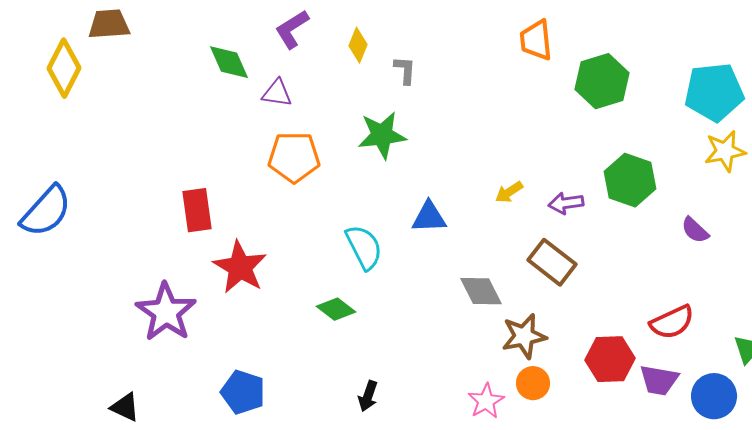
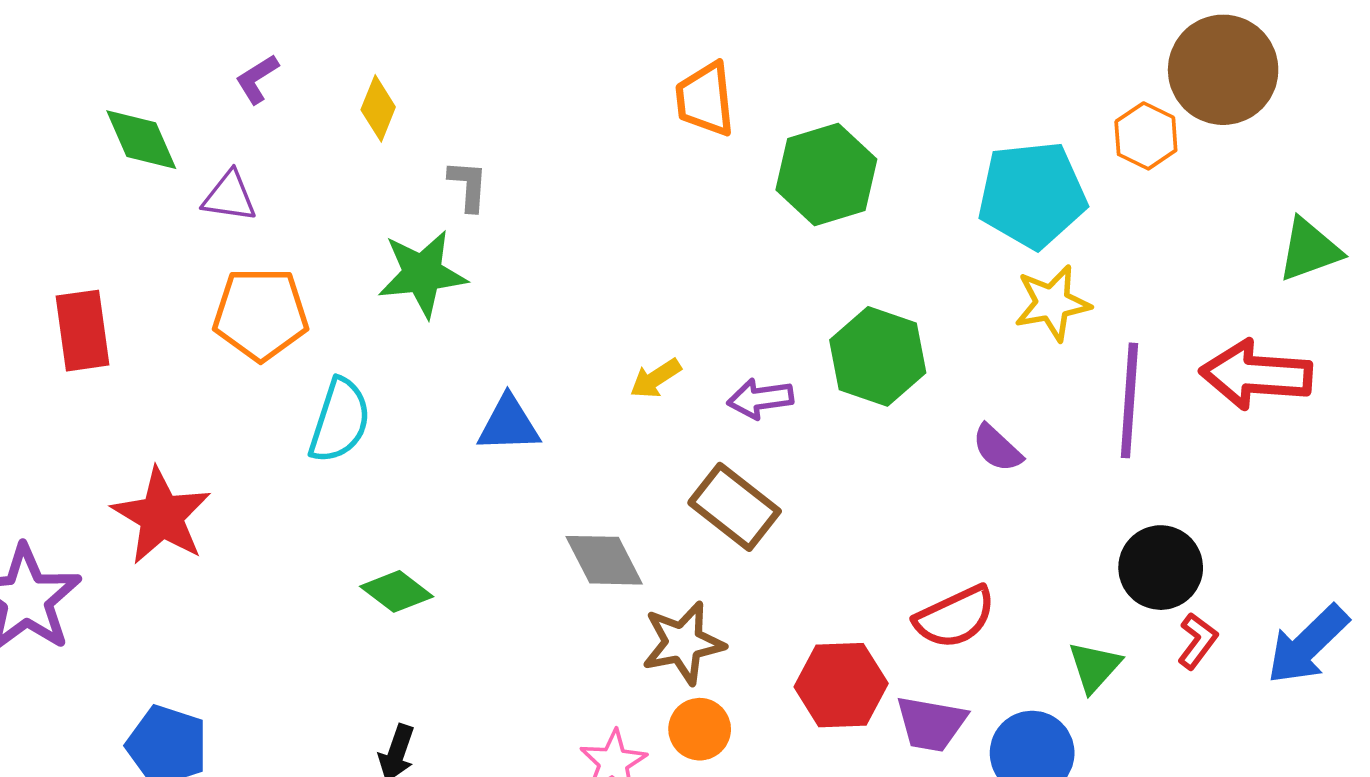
purple L-shape: (292, 29) -> (257, 79), size x0.7
gray L-shape: (405, 70) -> (468, 186), moved
red rectangle: (197, 210) -> (83, 331), moved
cyan semicircle: (364, 247) -> (340, 421), moved, turned 45
green diamond: (336, 309) -> (397, 591), moved

